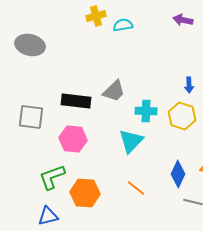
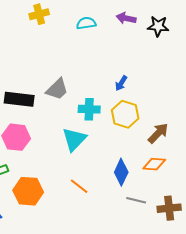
cyan semicircle: (123, 25) -> (86, 23), moved
blue arrow: (189, 85) -> (121, 83), moved, turned 35

